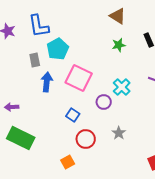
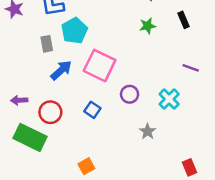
blue arrow: (47, 82) -> (61, 70), turned 42
cyan cross: (122, 87) -> (169, 99), moved
red circle: (86, 139) -> (50, 112), moved

